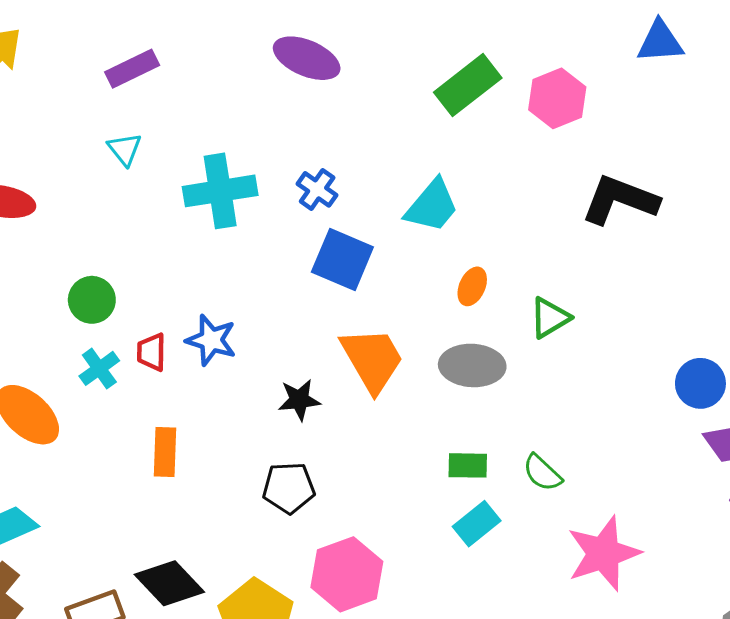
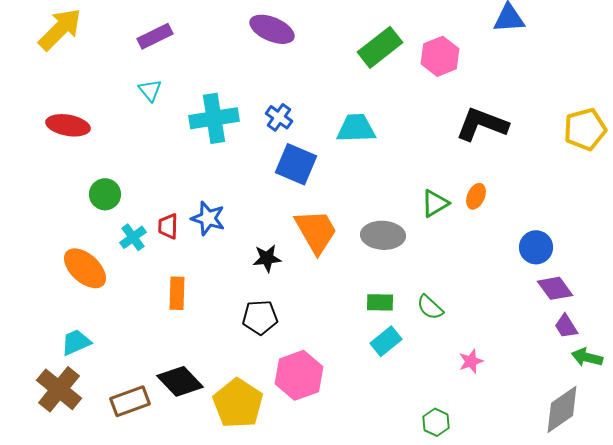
cyan trapezoid: (432, 206) -> (356, 128), turned -132
orange ellipse: (472, 286) -> (476, 196), moved
green circle: (92, 300) -> (105, 194), moved
pink star: (603, 553) -> (471, 361), size x0.5

